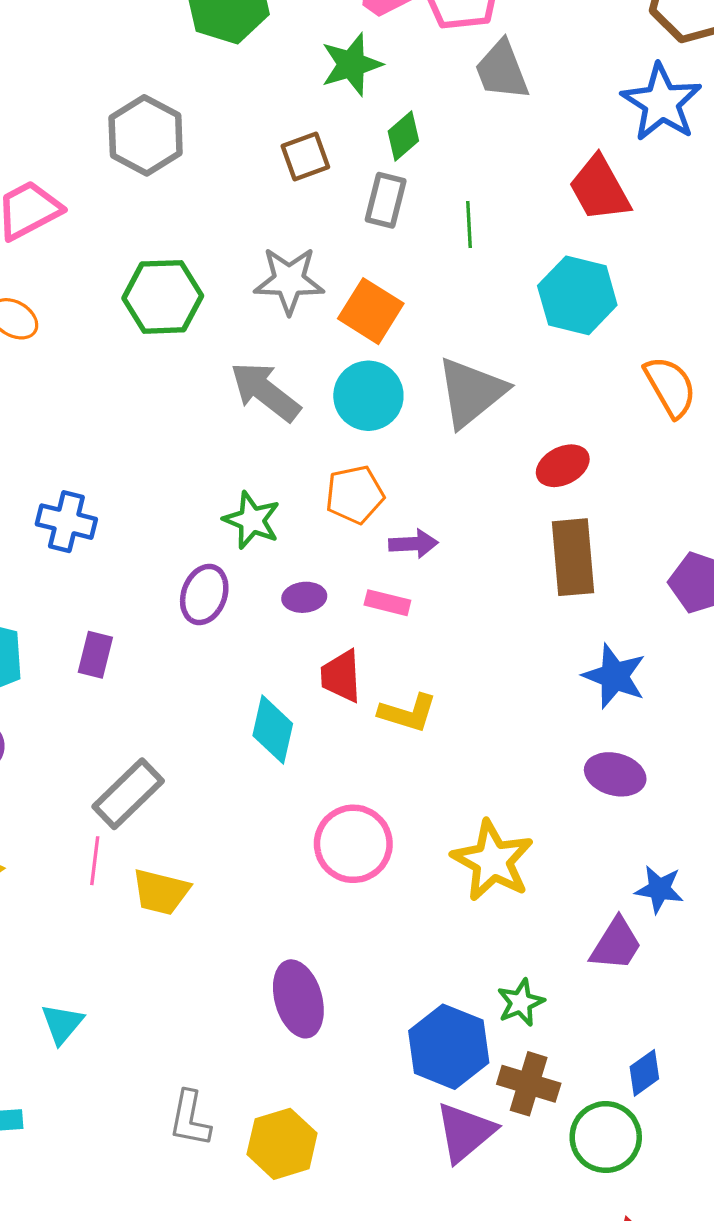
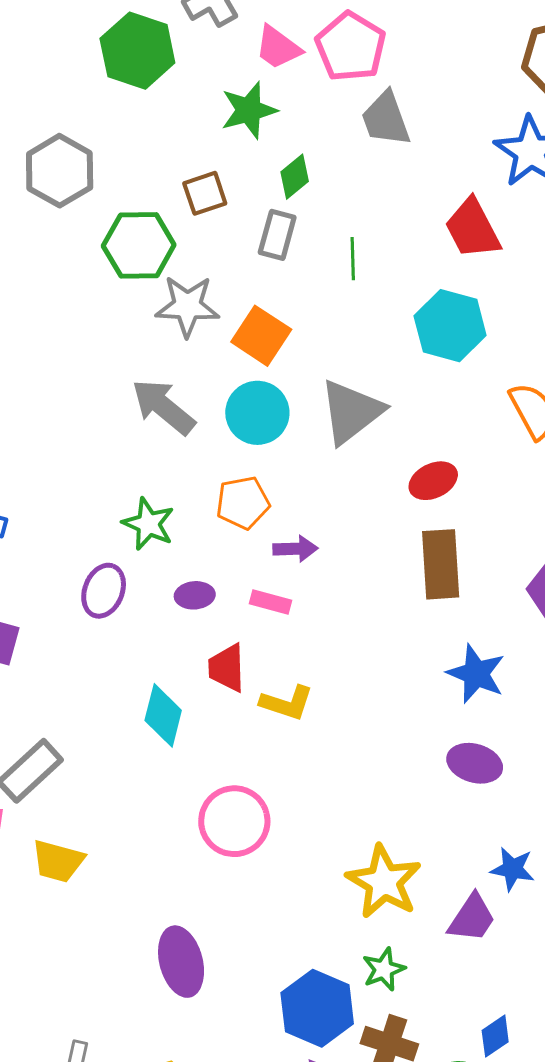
green hexagon: (163, 297) -> (139, 245), moved
yellow star: (493, 861) -> (384, 882), moved

